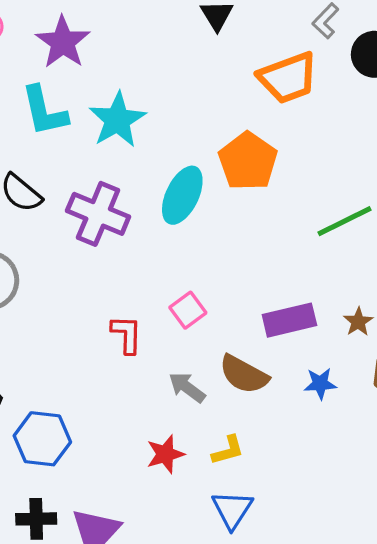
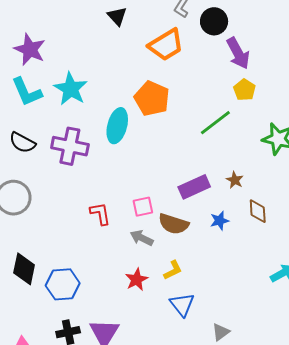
pink square: (188, 310) -> (143, 207), moved, turned 35

